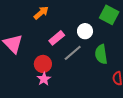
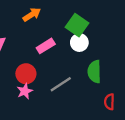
green square: (109, 15) -> (77, 25), moved
gray line: (73, 53) -> (61, 84), moved

